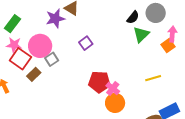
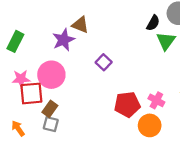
green rectangle: (12, 24) -> (15, 41), moved
red square: (20, 59) -> (31, 93), turned -30
gray square: (52, 59) -> (51, 124), moved, turned -32
pink cross: (113, 89) -> (156, 100), moved

